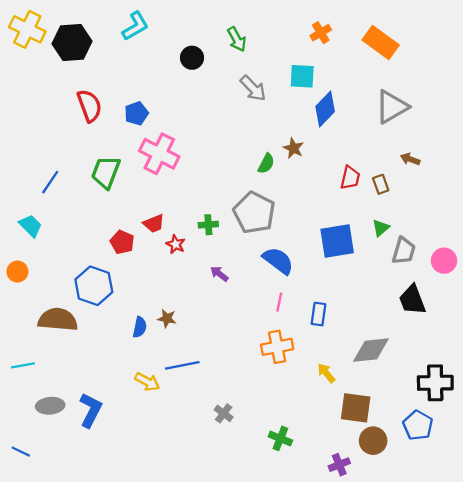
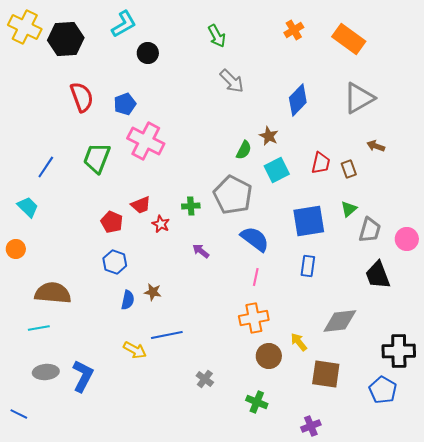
black circle: (192, 58) -> (148, 53), moved
cyan square: (302, 76) -> (277, 170), moved, turned -30
blue hexagon: (94, 286) -> (115, 262), moved, size x0.7
blue rectangle: (319, 314) -> (308, 266), moved
cyan line: (23, 365) -> (39, 328), moved
brown circle: (373, 441) -> (269, 356), moved

